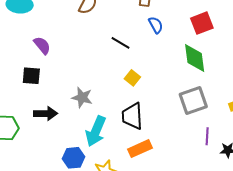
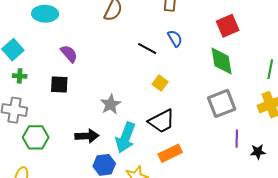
blue semicircle: (156, 25) -> (175, 38), moved
gray star: (82, 97) -> (111, 104), turned 30
black arrow: (46, 114) -> (87, 136), moved
black trapezoid: (132, 116) -> (162, 121), turned -112

